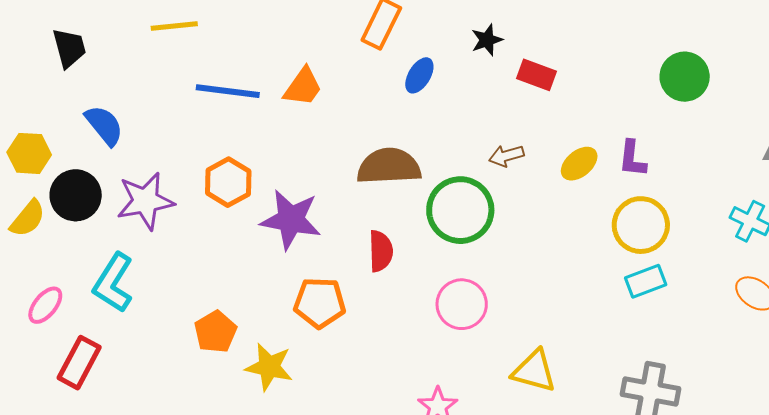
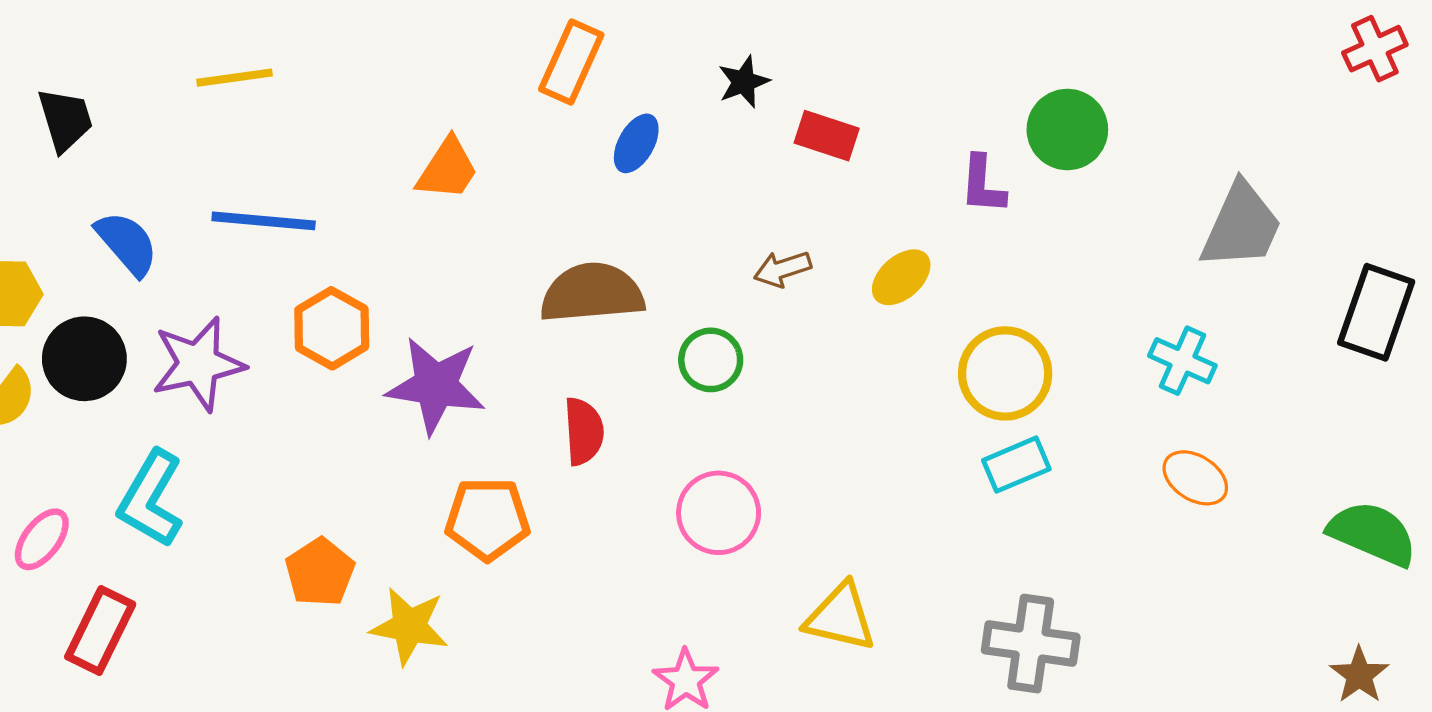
blue line: (228, 91) -> (264, 221), moved
purple L-shape: (632, 159) -> (983, 185), moved
green circle: (460, 210) -> (711, 360), size x0.6

